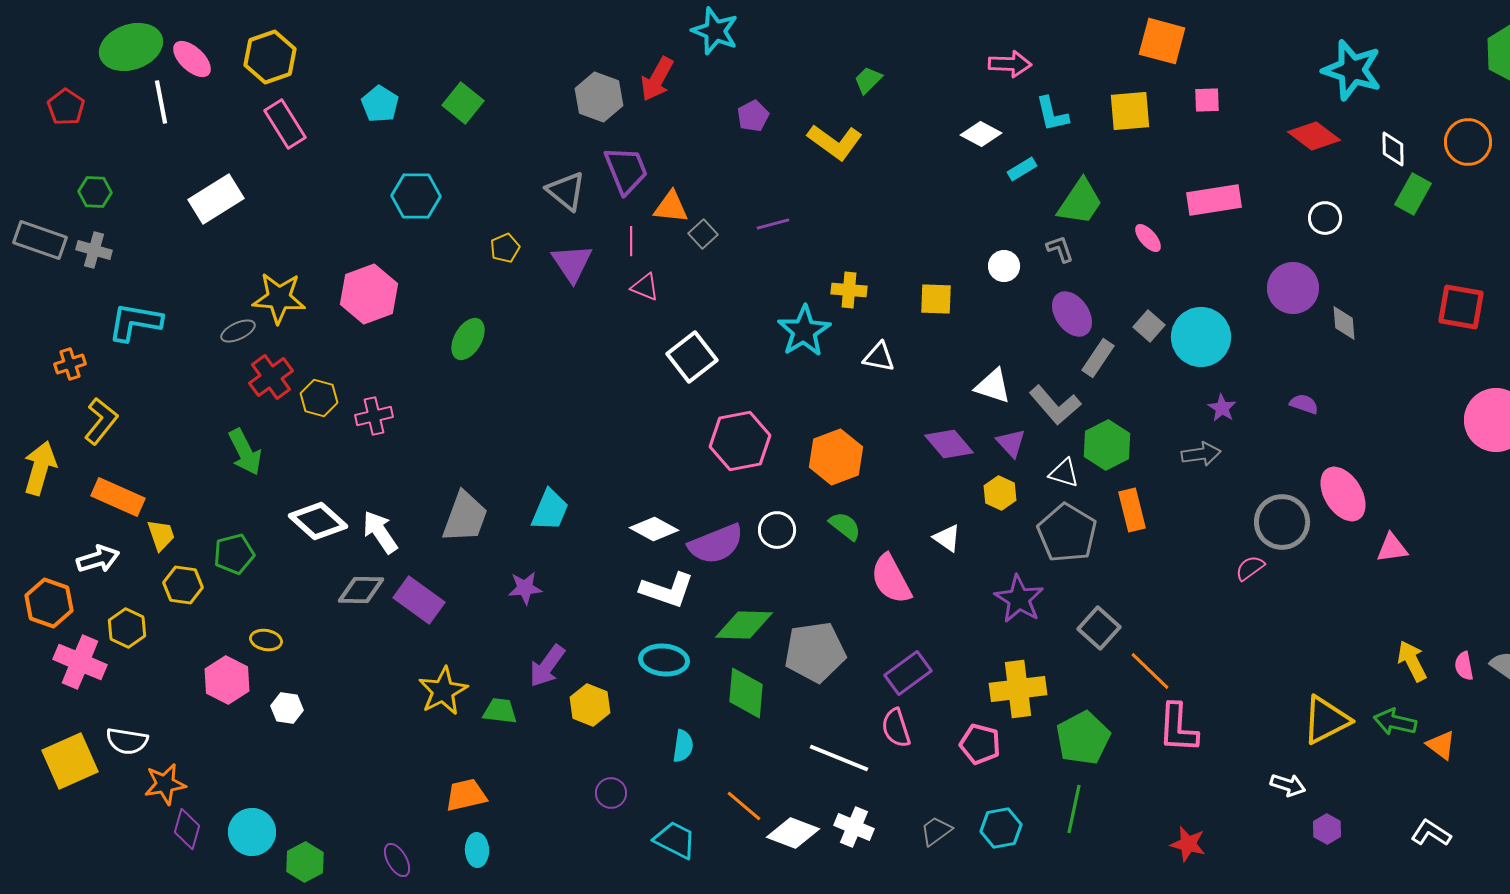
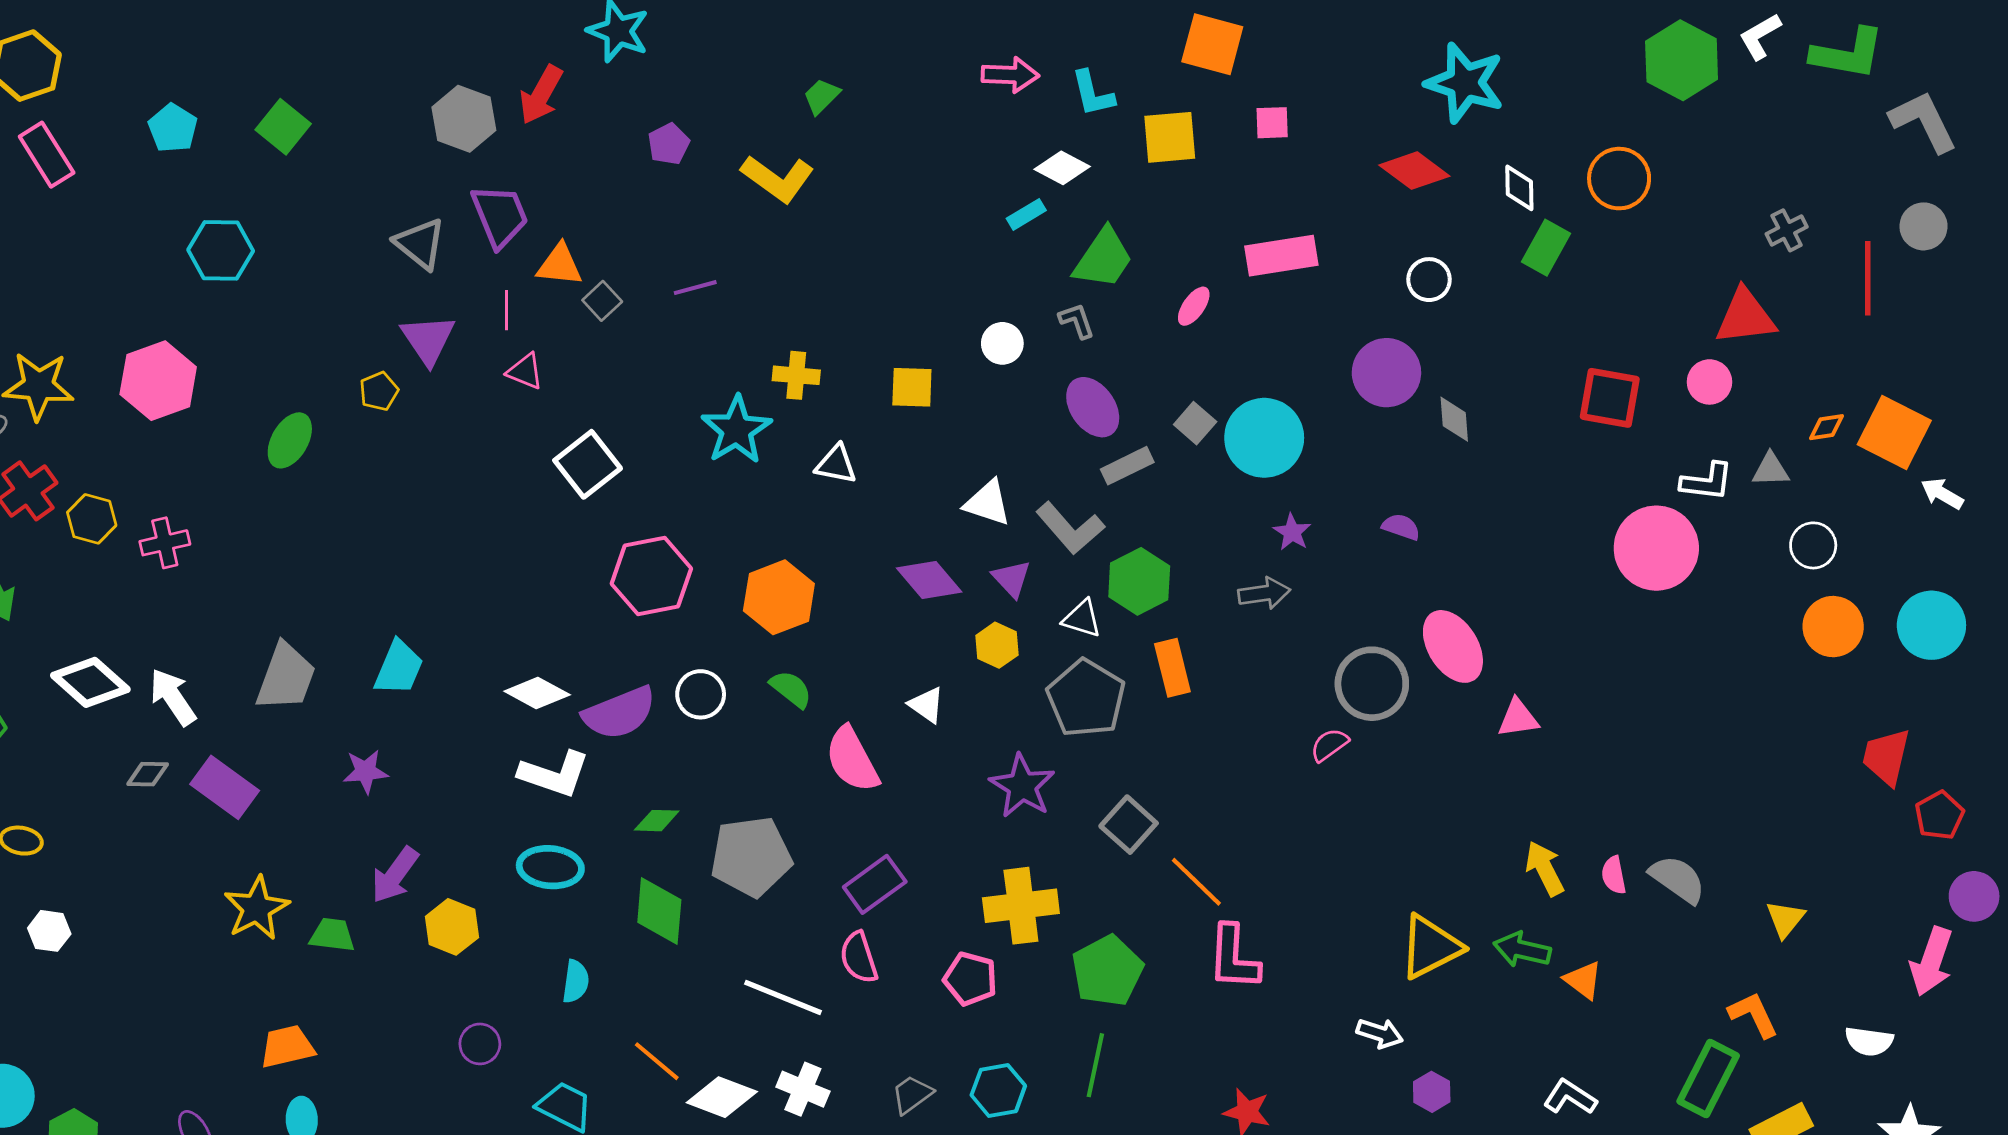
cyan L-shape: (1052, 114) -> (1093, 93), moved
white diamond: (981, 134) -> (1062, 168), moved
pink ellipse: (1148, 238) -> (1194, 306), turned 76
yellow pentagon: (505, 248) -> (379, 391), moved
gray rectangle: (1098, 358) -> (1127, 466), turned 30
gray diamond: (361, 590) -> (148, 774), size x0.7
green diamond: (744, 625) -> (657, 821), size x0.6

